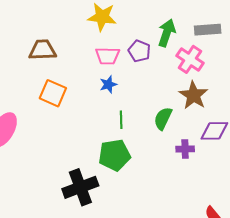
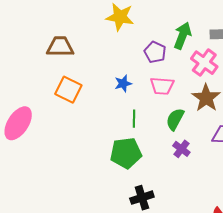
pink trapezoid: (108, 56) -> (162, 86), moved
purple cross: (185, 149) -> (181, 149), moved, turned 36
black cross: (80, 187) -> (142, 198), moved, size x0.7

